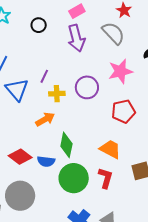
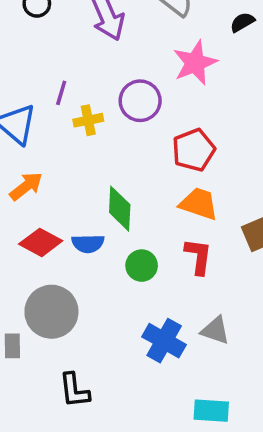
red pentagon: (123, 111) -> (194, 150), moved
orange arrow: (45, 119) -> (26, 186), moved
green circle: (74, 178) -> (142, 266), size x0.6

